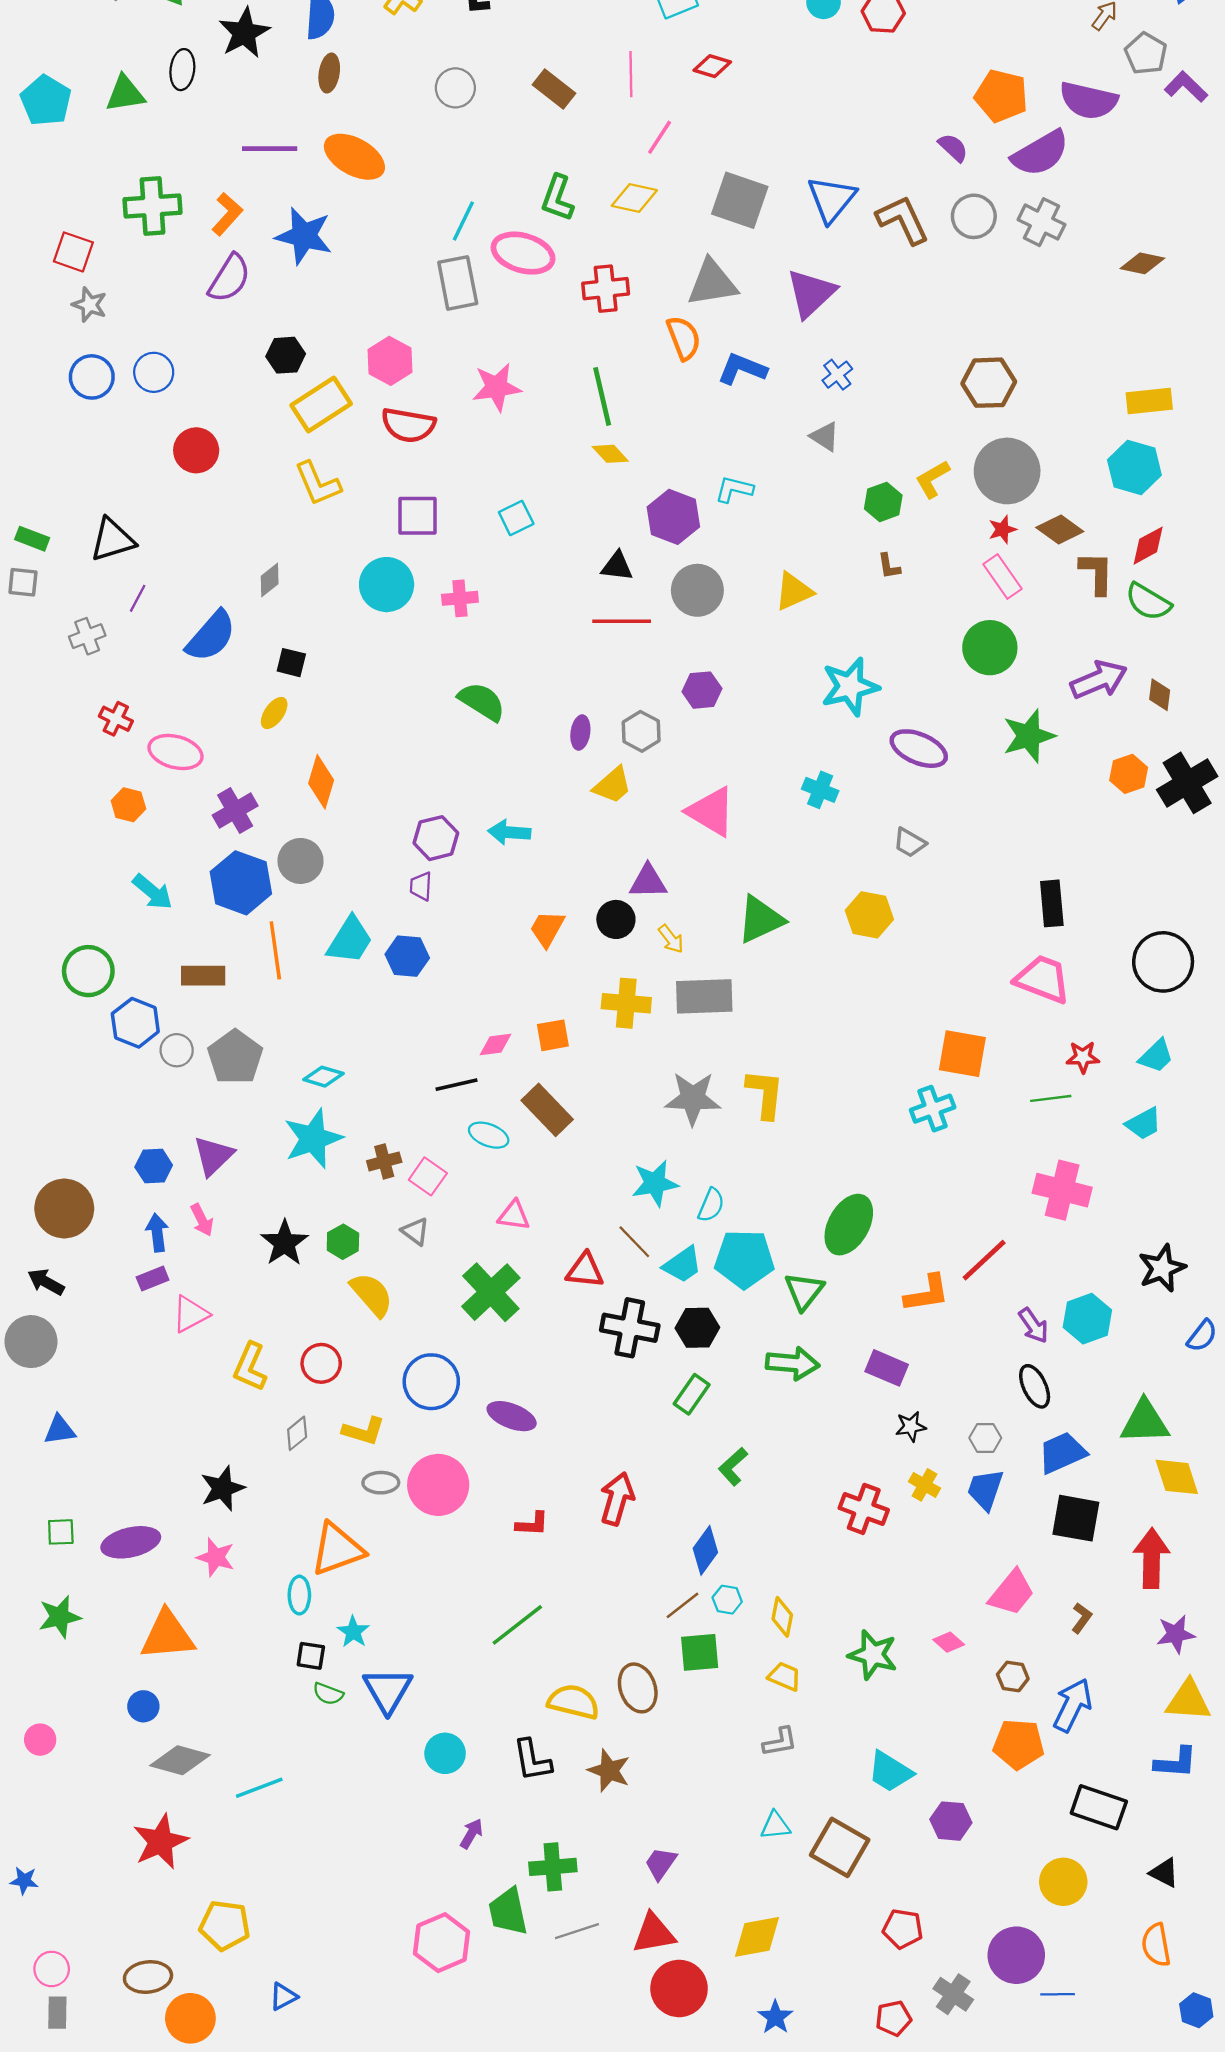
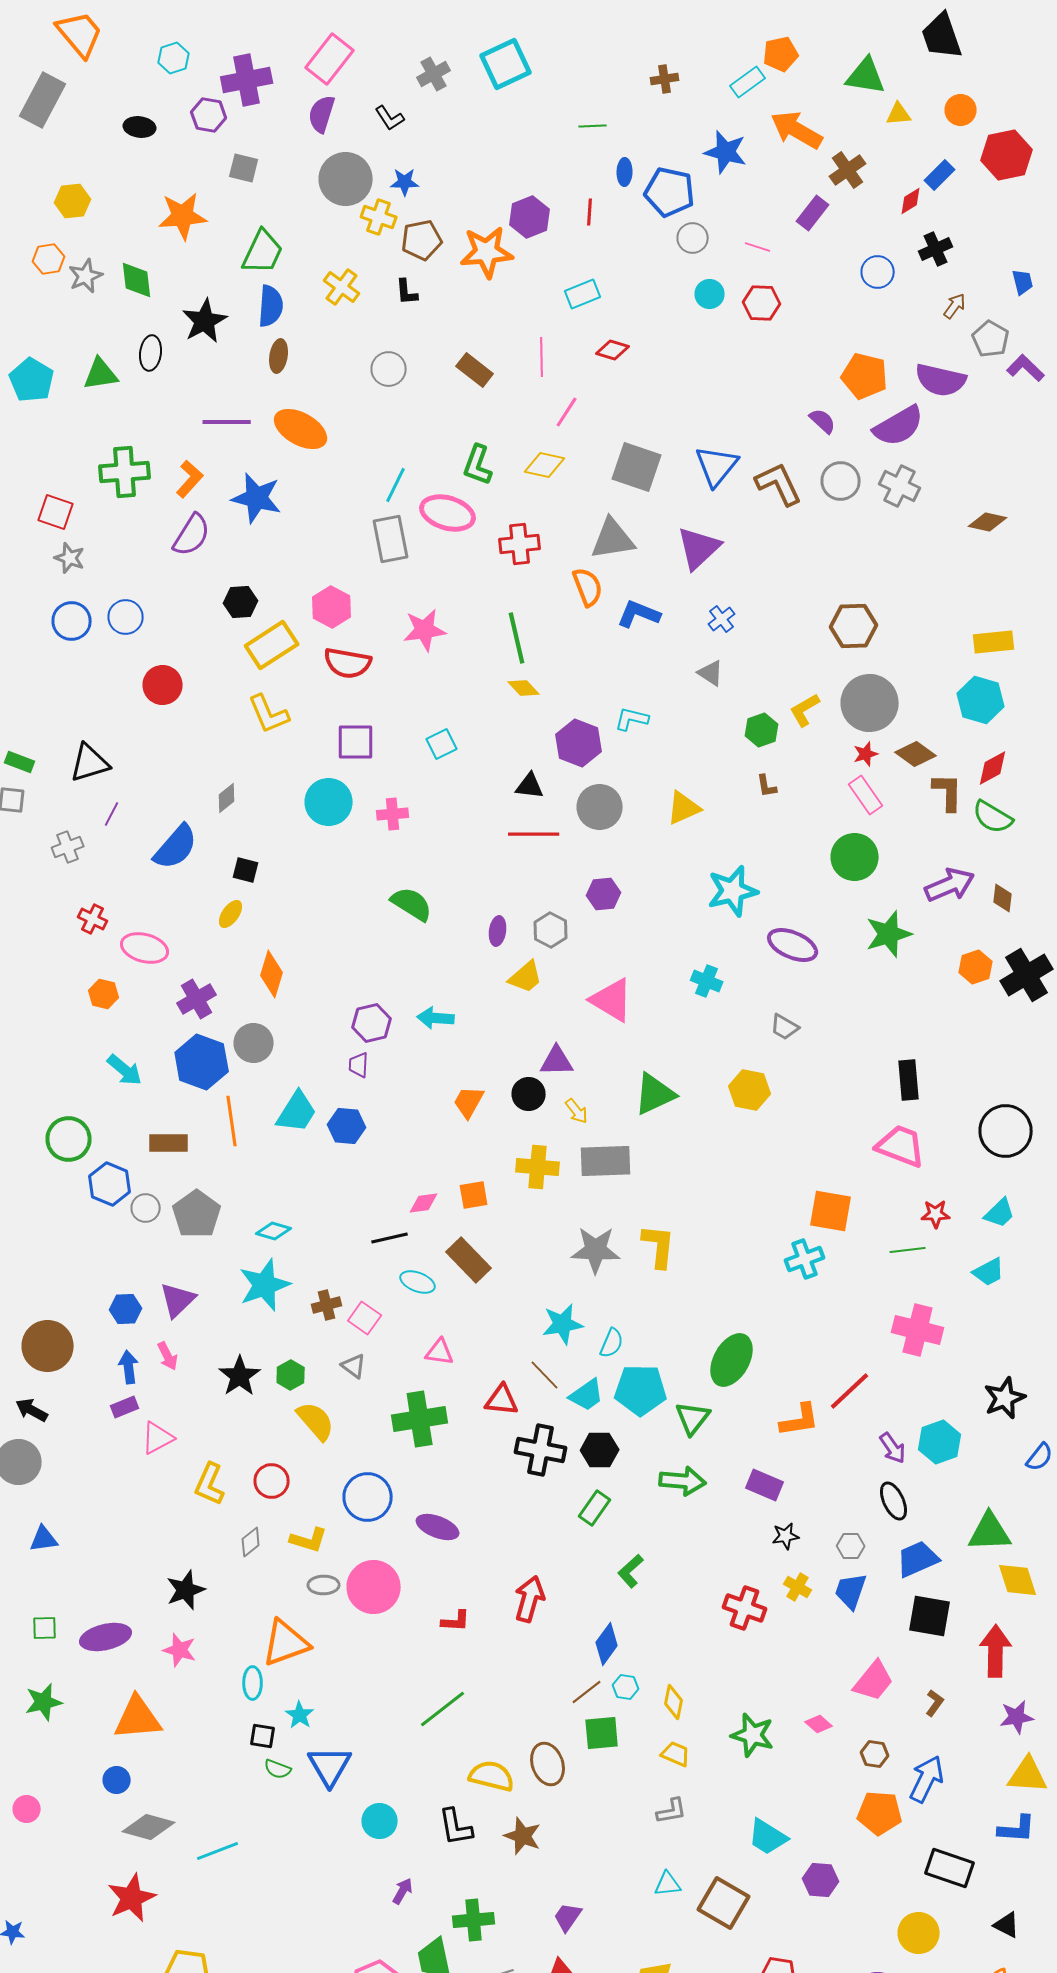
green cross: (491, 1292) -> (420, 1419), turned 34

